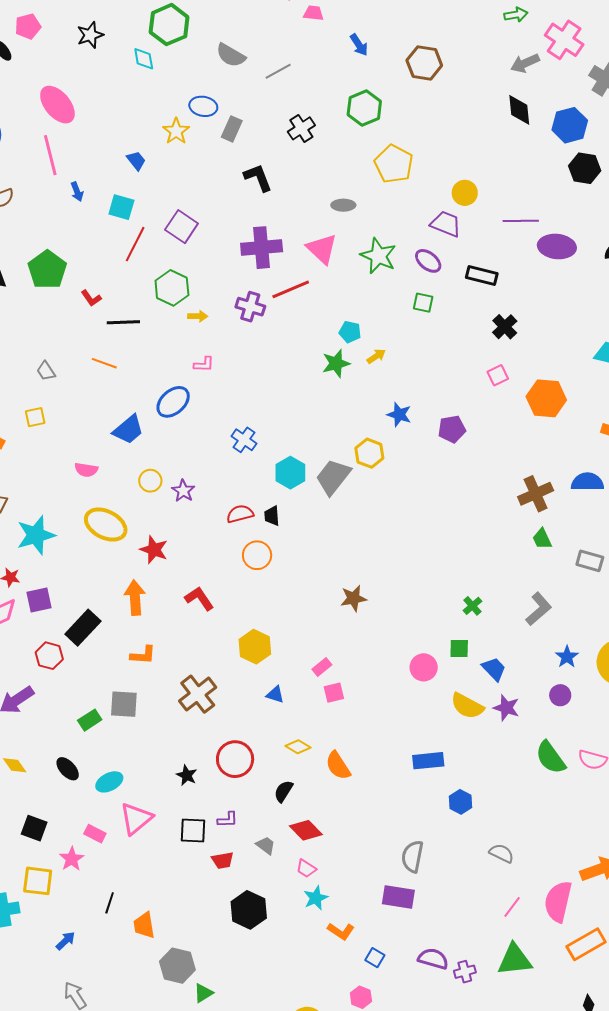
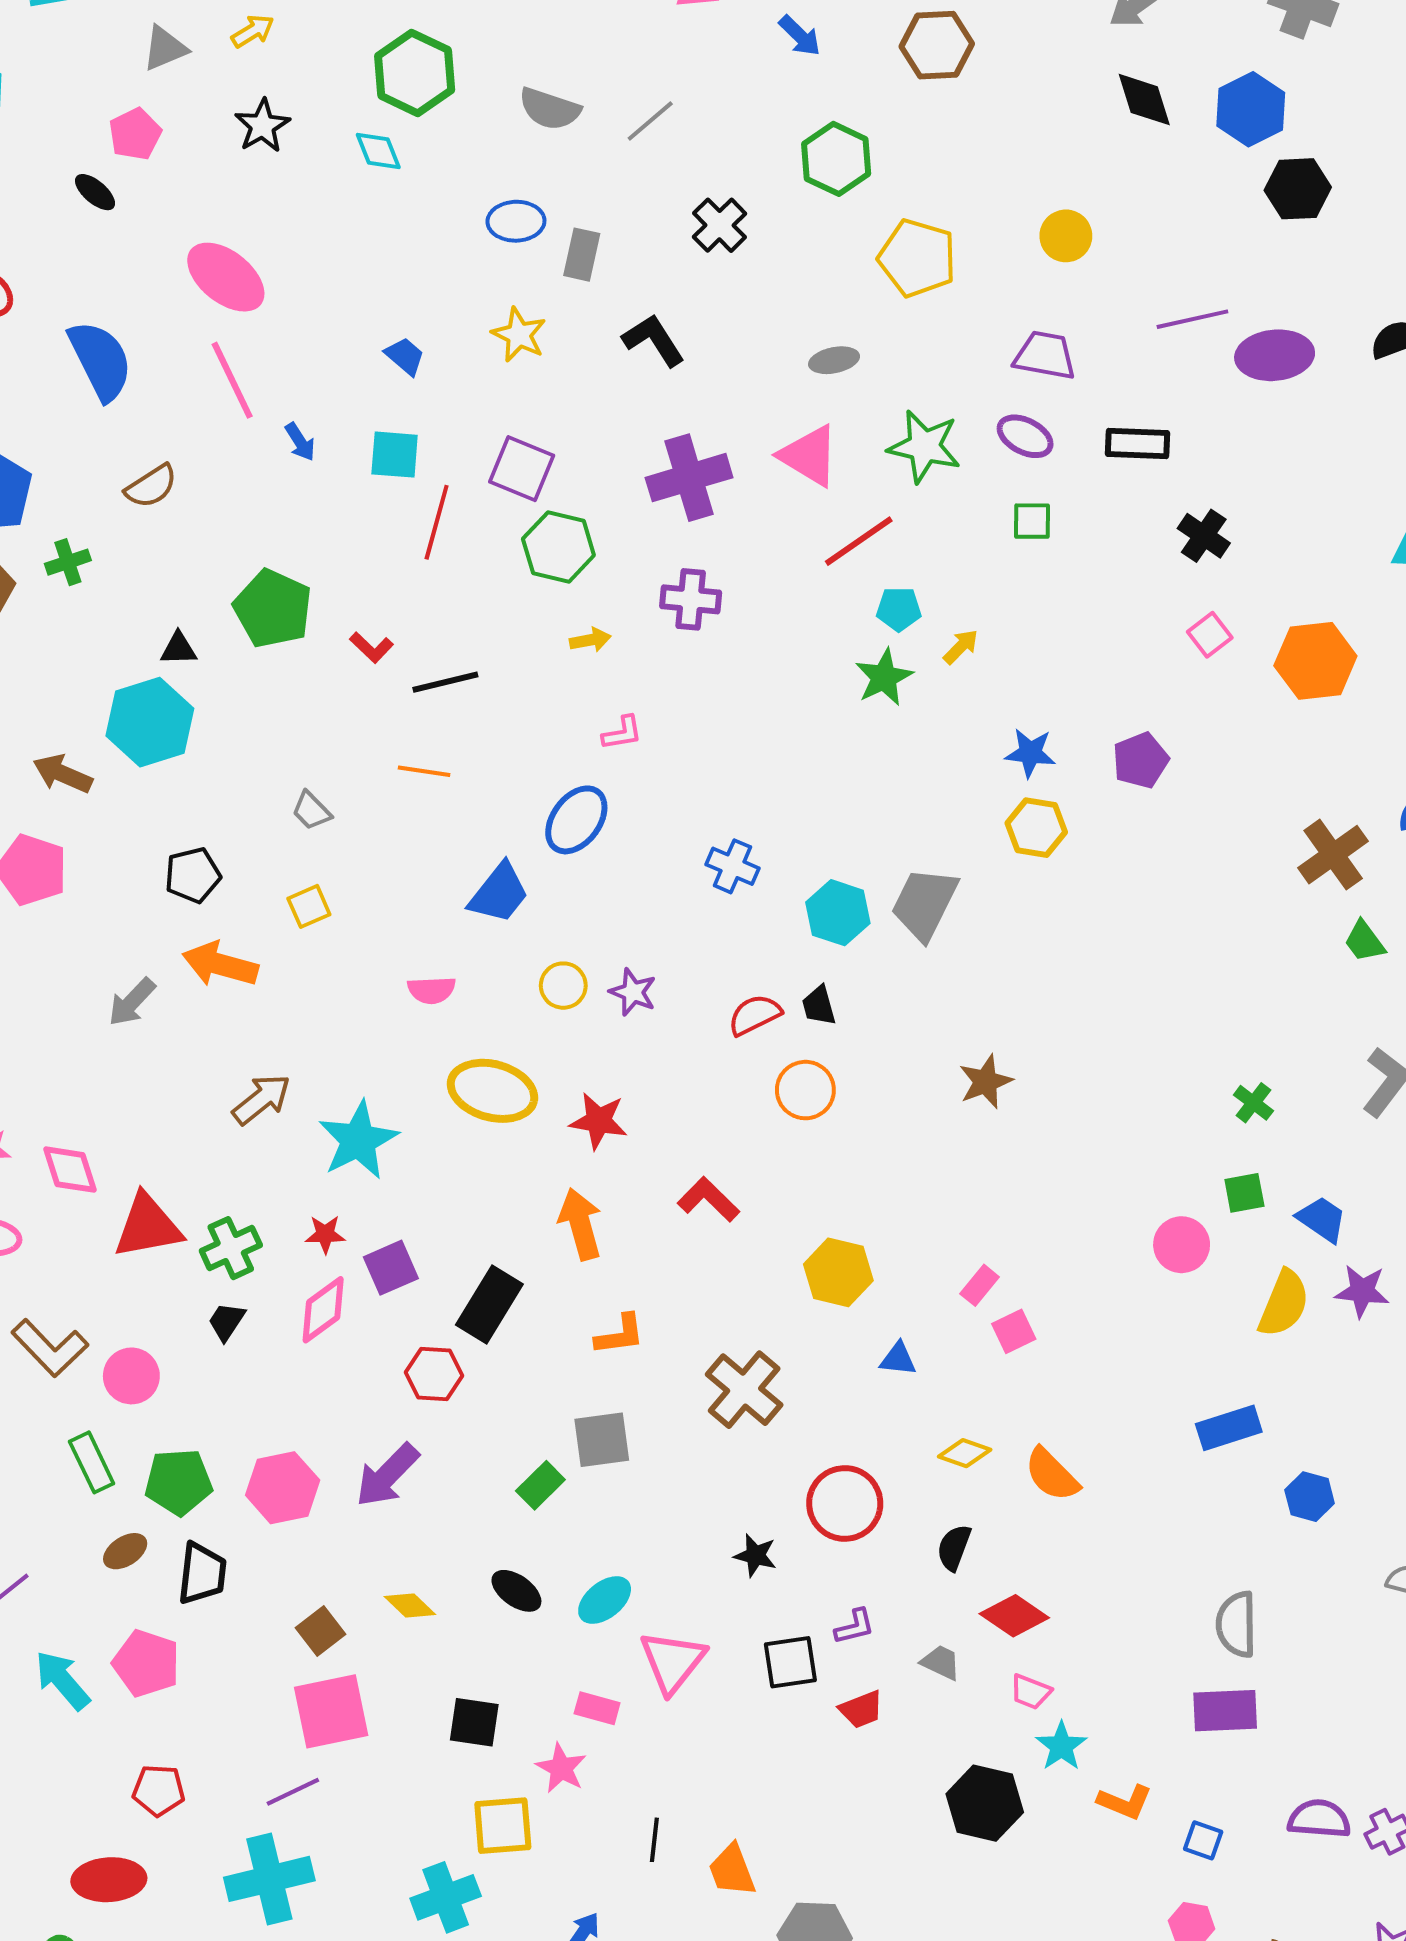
yellow star: (176, 131) -> (519, 335), moved
yellow circle: (465, 193) -> (1066, 236), moved
green hexagon: (172, 288) -> (558, 547), moved
red line: (291, 289) -> (859, 541), moved
yellow hexagon: (369, 453) -> (1036, 828), moved
brown star: (353, 598) -> (986, 1082), moved
yellow semicircle: (467, 706) -> (1284, 1304), turned -84
black hexagon: (249, 910) -> (985, 1803), moved

